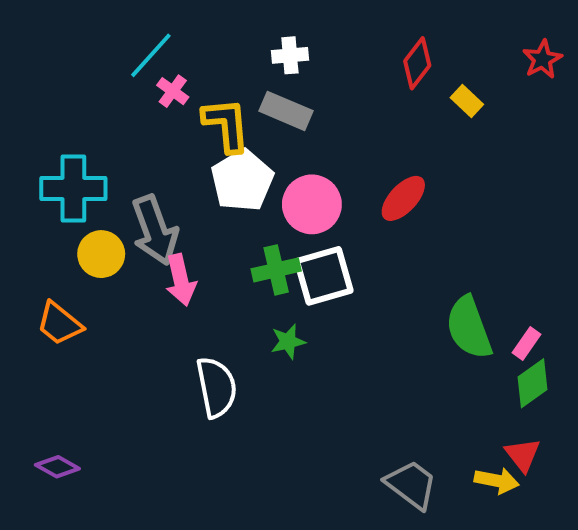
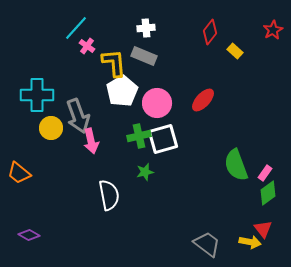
orange trapezoid: (59, 324) -> (19, 173), moved

